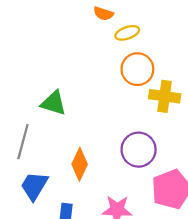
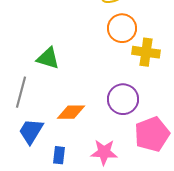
orange diamond: (80, 164) -> (71, 112), turned 64

